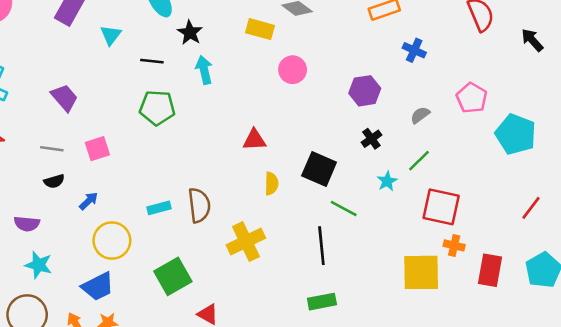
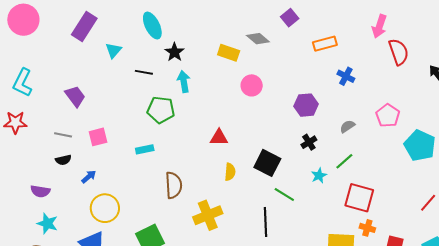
green pentagon: (157, 108) -> (161, 110), moved
cyan rectangle: (159, 208) -> (145, 149), moved

